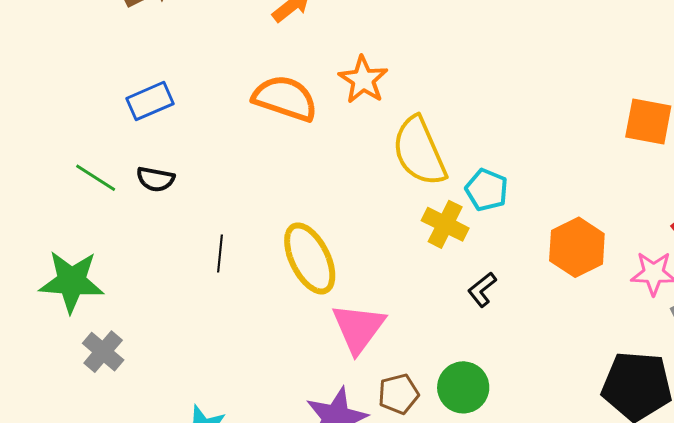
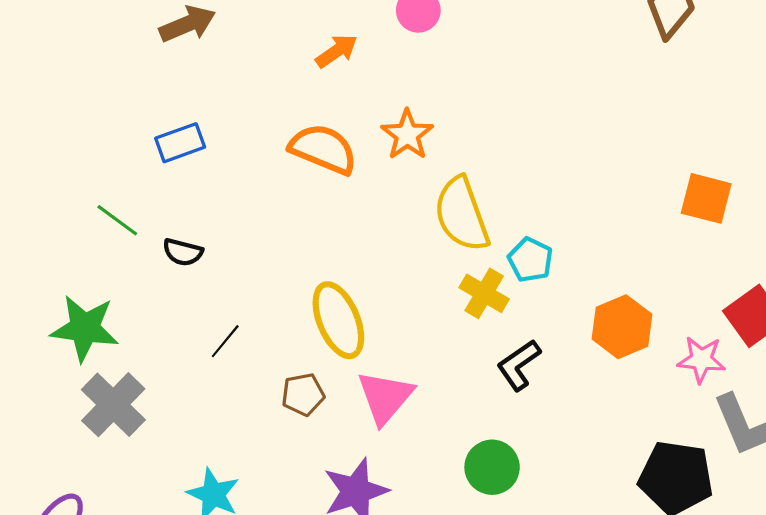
black semicircle: (155, 179) -> (183, 252), moved
black line: (220, 253) -> (225, 341), moved, turned 30
black L-shape: (482, 290) -> (519, 365), size x1.4
gray cross: (103, 352) -> (113, 405), size x1.5
brown pentagon: (398, 394) -> (303, 394), moved

